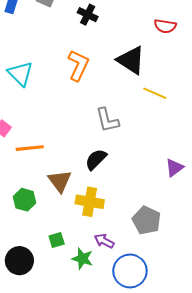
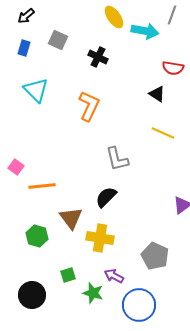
black triangle: (131, 60) -> (157, 94), moved, size x0.6
cyan triangle: (20, 74) -> (36, 90), moved

